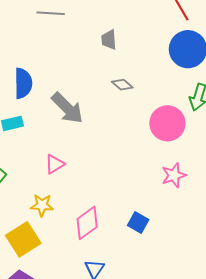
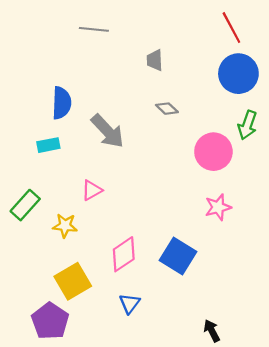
yellow star: (42, 205) -> (65, 226), moved
blue square: (138, 223) -> (178, 256), size x1.6
yellow square: (23, 239) -> (73, 281), moved

